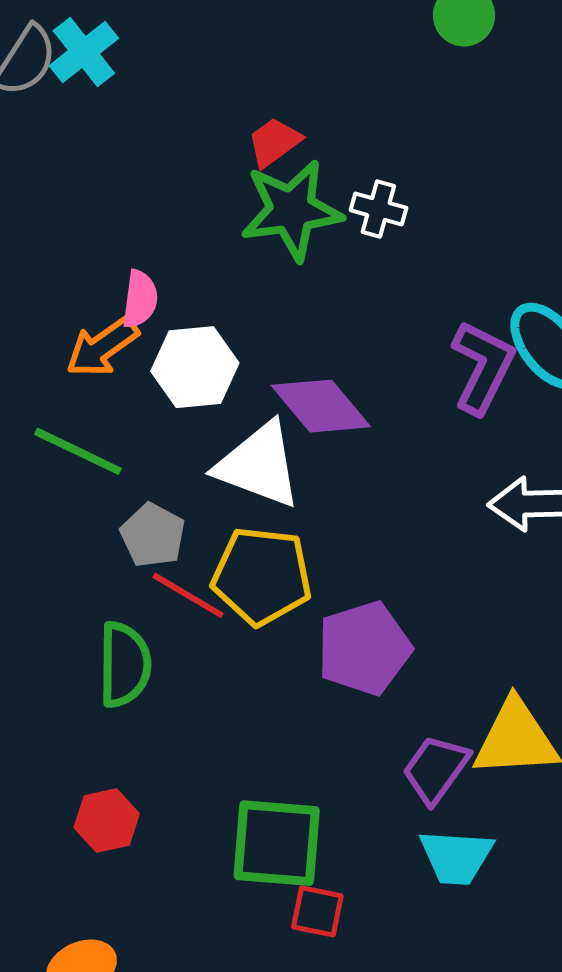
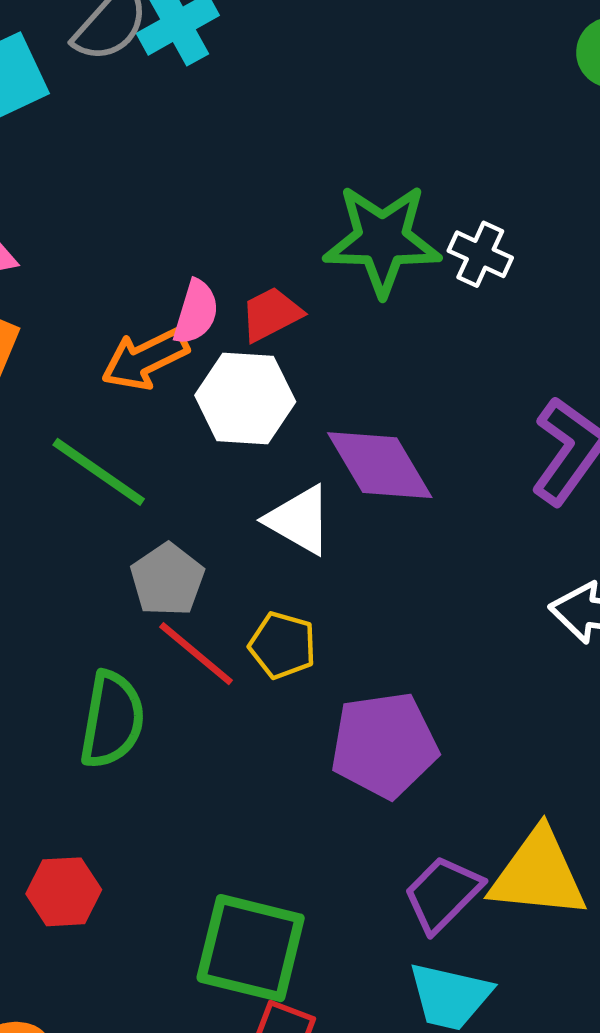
red trapezoid: (274, 142) -> (271, 314), moved
white triangle: (259, 465) -> (299, 520), size x0.7
yellow pentagon: (262, 576) -> (282, 645), size x0.6

